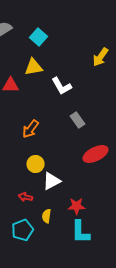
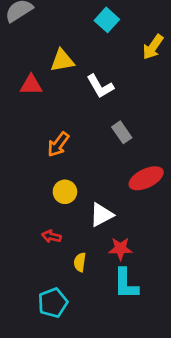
cyan square: (39, 37) -> (107, 20), moved
white triangle: (52, 181) -> (101, 215), moved
cyan pentagon: (23, 230) -> (53, 303), moved

